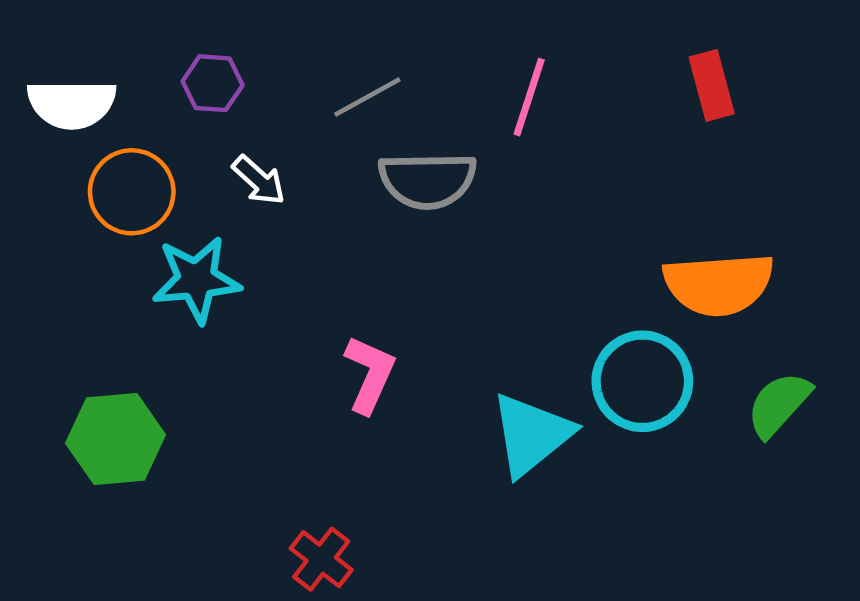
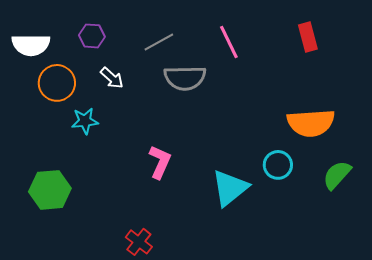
pink line: (529, 97) -> (229, 42), turned -44
cyan star: (196, 280) -> (85, 121), size x0.7
cyan circle: (642, 381) -> (278, 165), size x0.7

